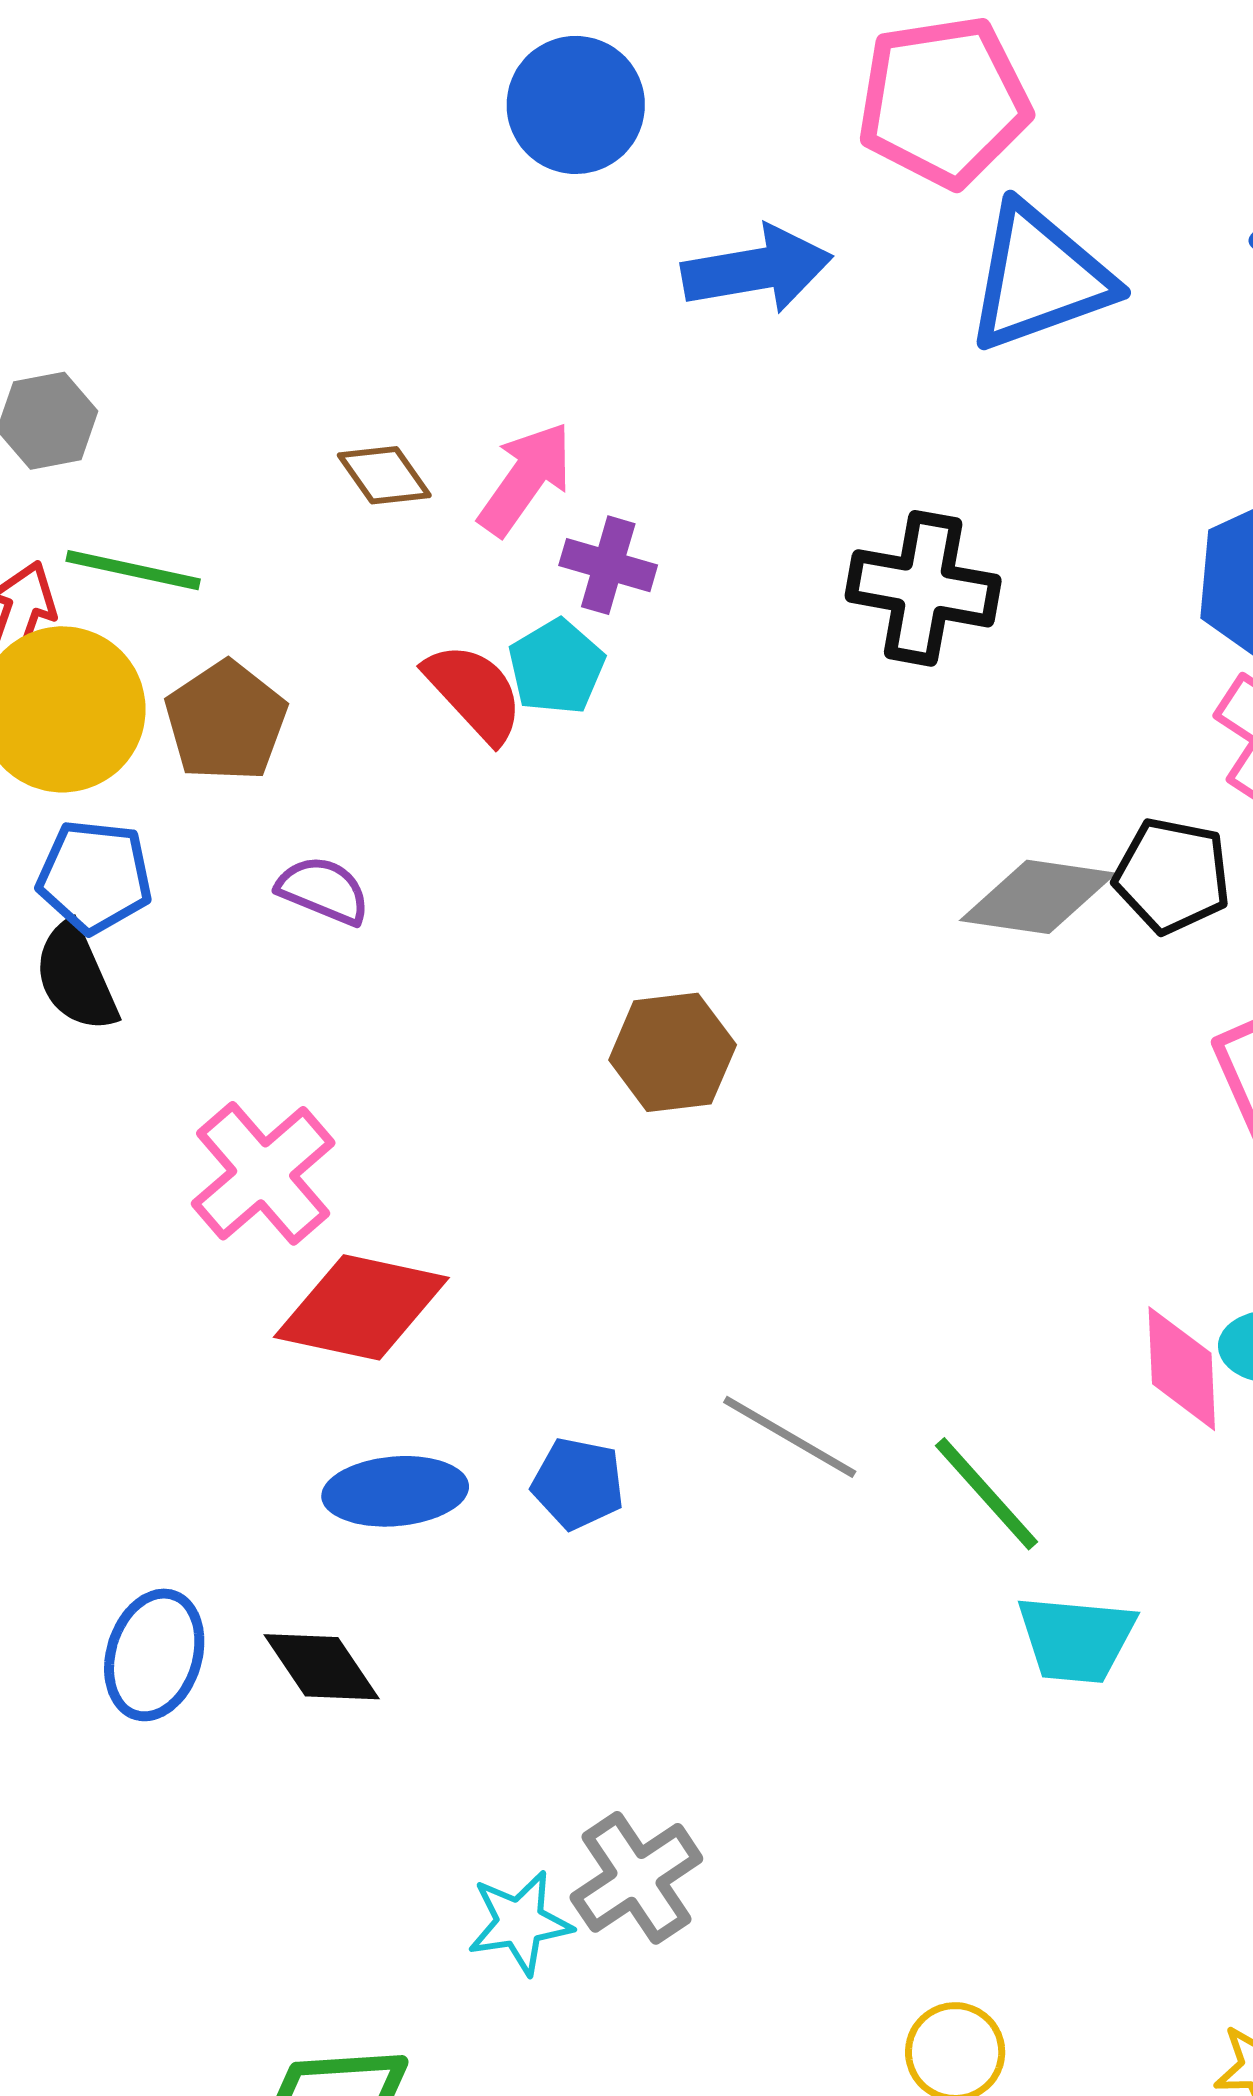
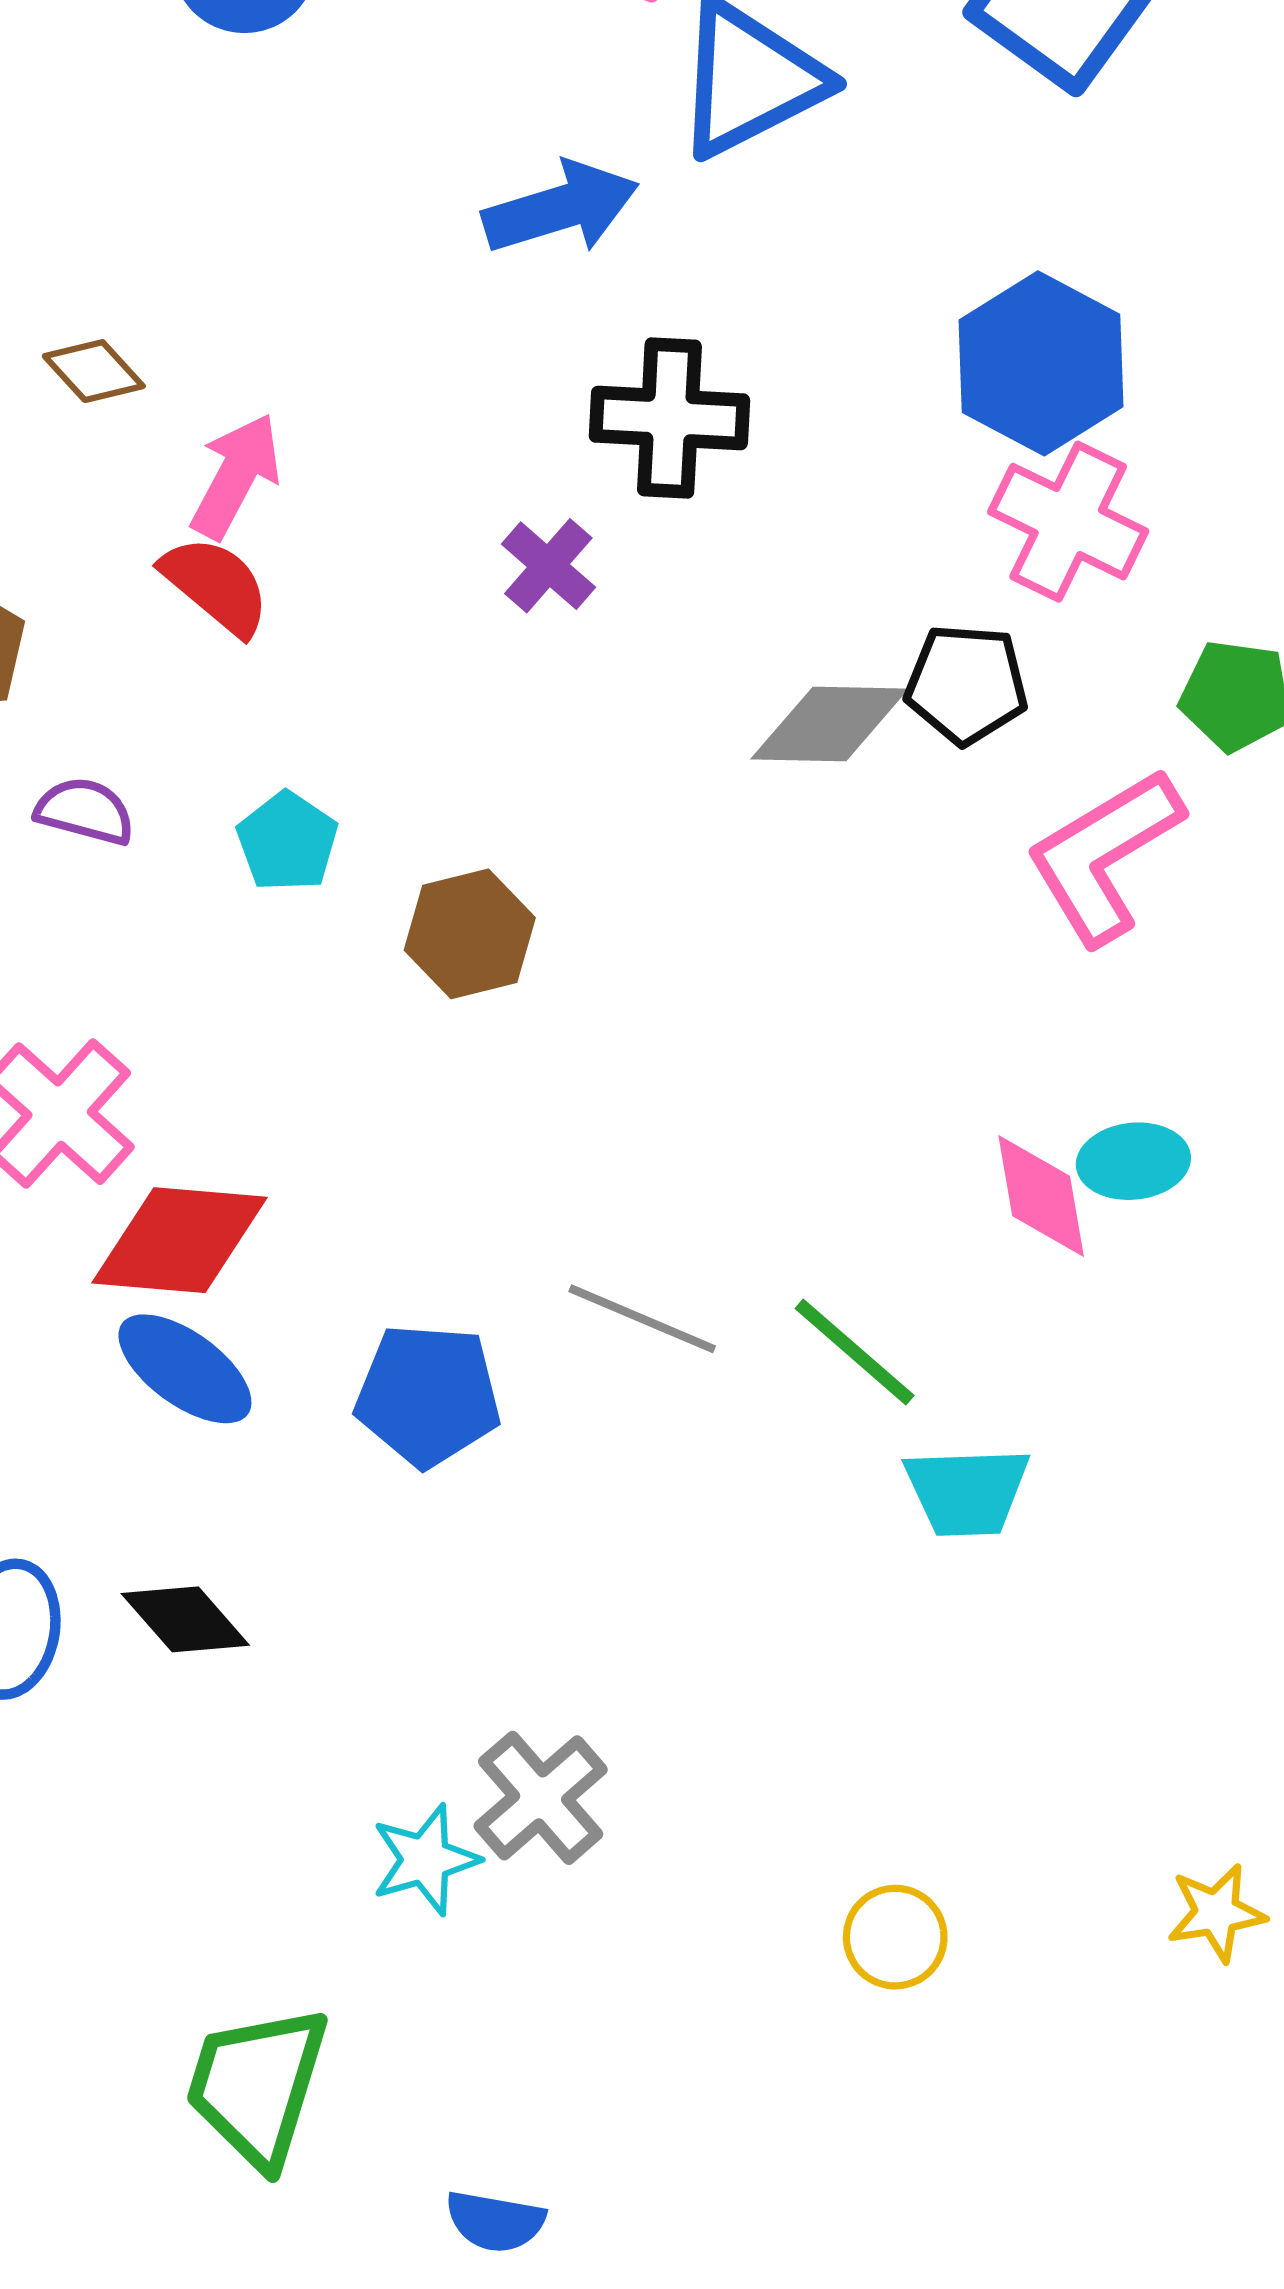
blue arrow: (757, 269) -> (561, 208), moved
pink arrow: (525, 479) -> (236, 476), moved
purple cross: (608, 565) -> (548, 566), moved, turned 32
cyan pentagon: (556, 667) -> (287, 842), moved
blue pentagon: (578, 1484) -> (428, 1395), size x1.5
blue ellipse: (395, 1491) -> (185, 1369), moved, turned 48

